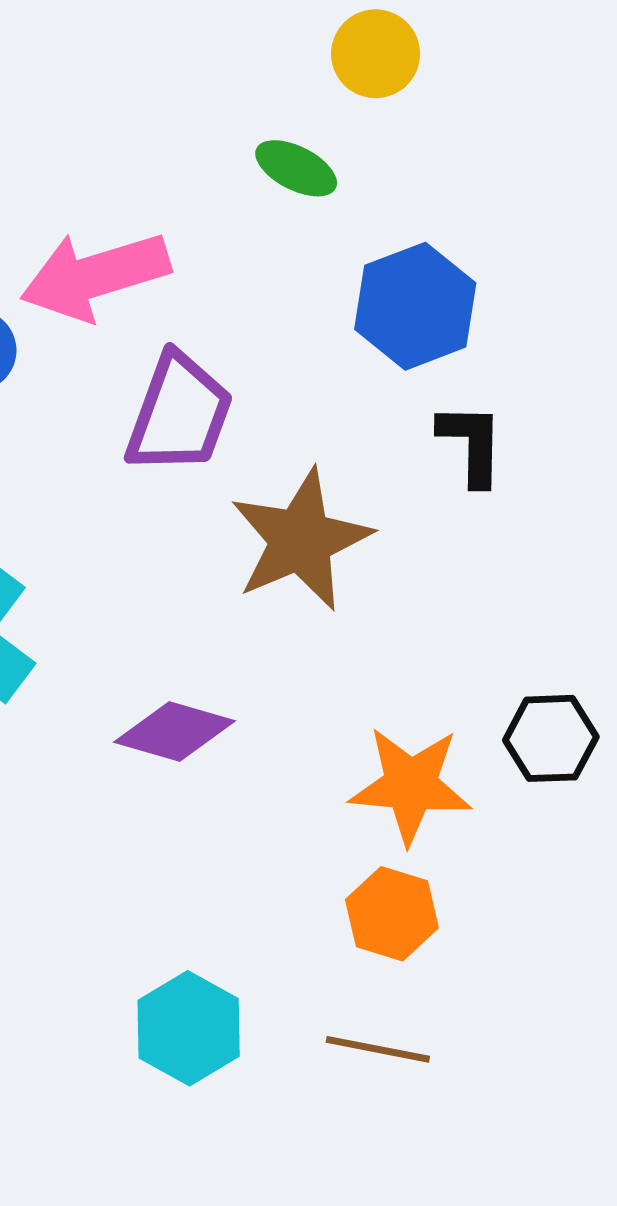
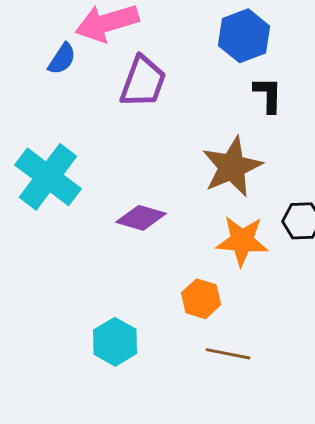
brown star: (301, 540) -> (232, 167), moved
orange hexagon: (392, 914) -> (201, 299), moved
cyan hexagon: (189, 1028) -> (115, 342), moved

